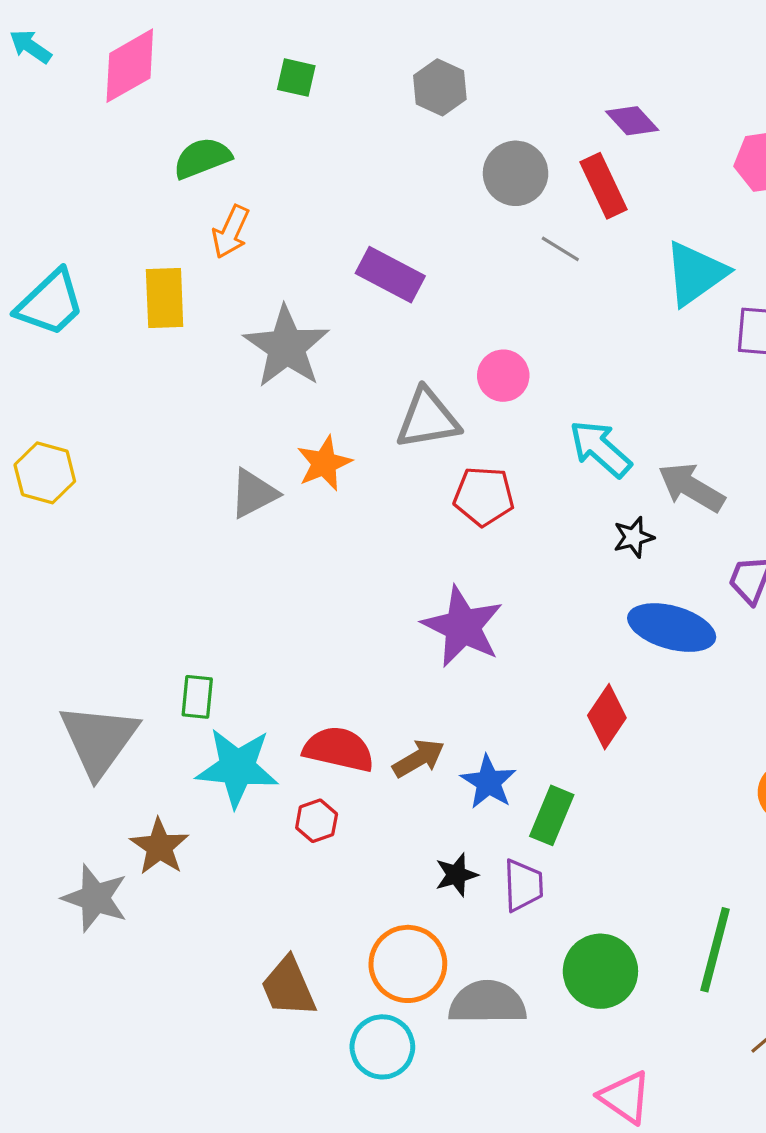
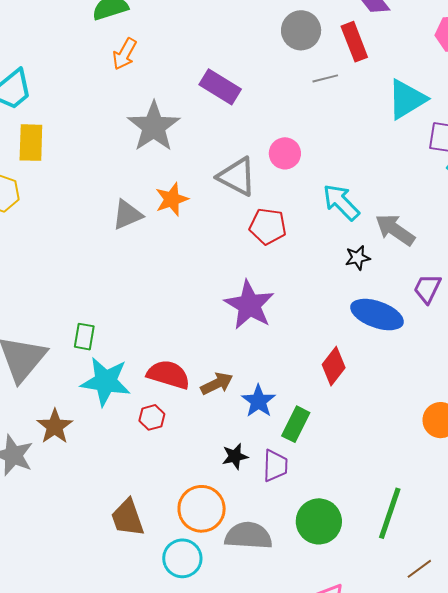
gray line: (560, 249) -> (325, 78), turned -50
yellow rectangle: (165, 298) -> (31, 143), moved
gray triangle: (428, 419) -> (237, 177), turned 33

